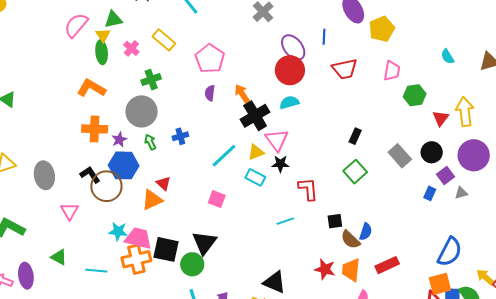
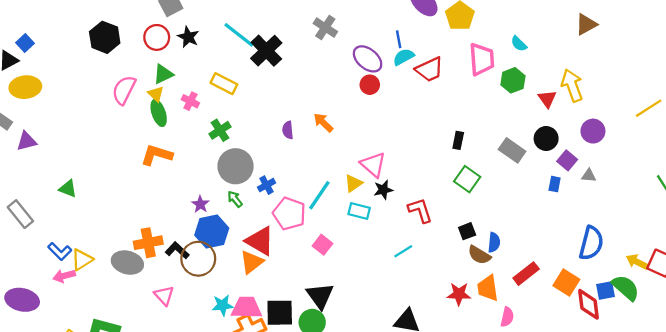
cyan semicircle: (447, 57) -> (519, 44), moved
pink pentagon: (210, 59) -> (289, 214), moved
red circle: (290, 70) -> (370, 85), size x0.6
pink trapezoid: (392, 71) -> (482, 59), size x1.4
cyan semicircle: (289, 102) -> (404, 57), moved
gray circle: (142, 111) -> (236, 166), moved
black cross: (255, 116) -> (266, 51), moved
orange cross: (95, 129) -> (148, 243), moved
purple circle: (474, 155) -> (593, 131), size x0.7
gray ellipse: (44, 175) -> (127, 263), turned -52
red triangle: (163, 183) -> (260, 241), size x1.8
gray triangle: (461, 193) -> (589, 176), turned 32
pink square: (217, 199) -> (322, 245), turned 30
black square: (335, 221) -> (467, 231), moved
orange square: (440, 284) -> (566, 283), moved, turned -30

